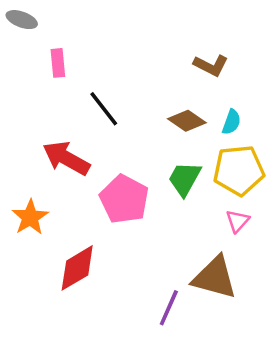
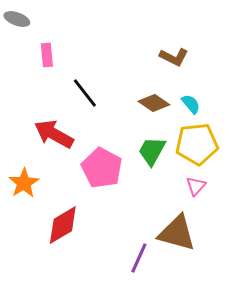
cyan semicircle: (231, 122) -> (191, 104), turned -60

